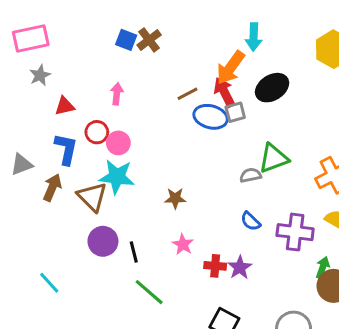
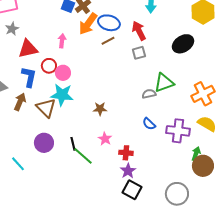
orange arrow: (231, 68) -> (88, 24), moved
black ellipse: (272, 88) -> (183, 44), moved
red arrow: (224, 92) -> (139, 31), moved
red triangle: (65, 106) -> (28, 49), size x1.5
blue ellipse: (211, 117) -> (109, 23), moved
purple circle: (103, 241) -> (44, 143), moved
purple star: (240, 267) -> (128, 171), moved
green line: (149, 292) -> (83, 156), moved

